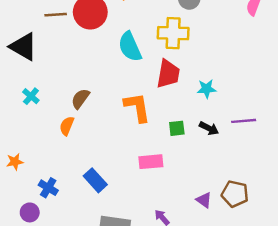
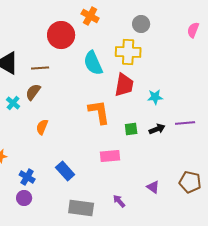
brown line: (56, 15) -> (40, 68), moved
brown semicircle: (80, 99) -> (33, 92), moved
black arrow: (209, 128) -> (157, 129), turned -49
brown pentagon: (235, 194) -> (190, 182), moved
purple circle: (30, 212) -> (24, 198), moved

